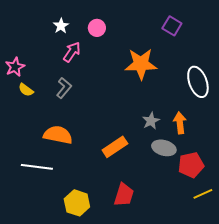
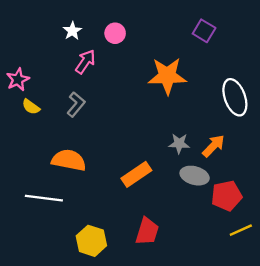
gray star: (151, 121) -> (179, 144), turned 30
orange arrow: (180, 123) -> (214, 146), turned 50

